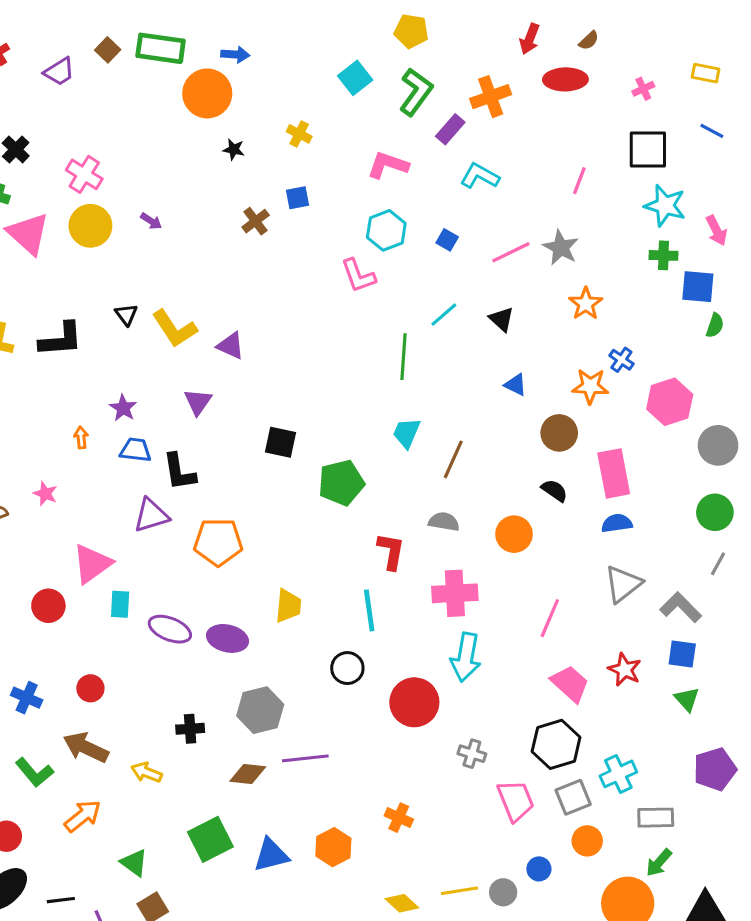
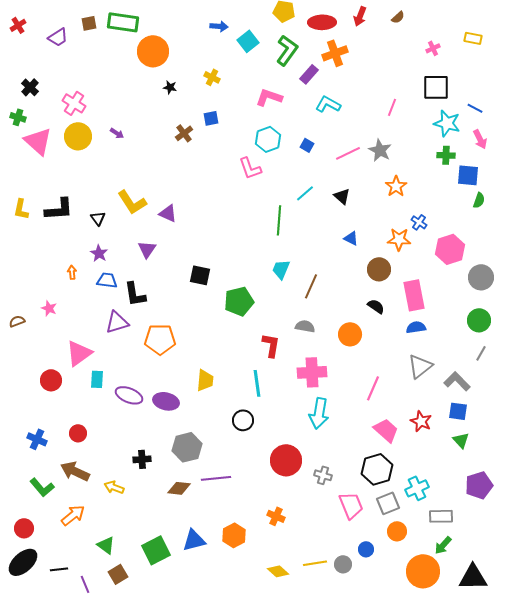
brown square: (108, 50) -> (89, 23), turned 35
blue arrow: (235, 55) -> (219, 26), moved
red ellipse: (565, 79) -> (322, 22), moved
blue line: (712, 131) -> (475, 108), moved
black triangle: (126, 315) -> (98, 218), moved
red circle: (414, 702) -> (286, 460), moved
green square: (210, 839) -> (156, 550), moved

